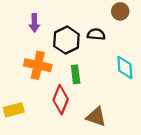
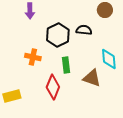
purple arrow: (34, 23) -> (30, 11), moved
orange cross: (38, 65) -> (33, 57), size x0.7
brown triangle: (96, 117) -> (92, 78), moved

